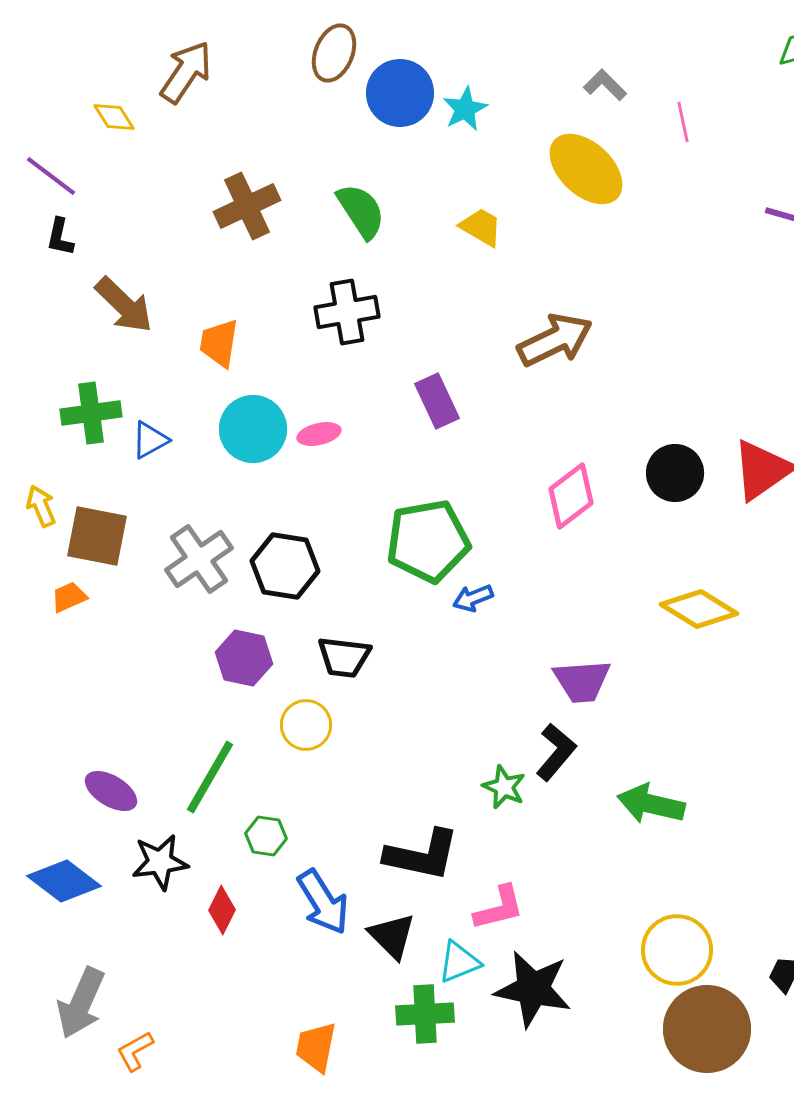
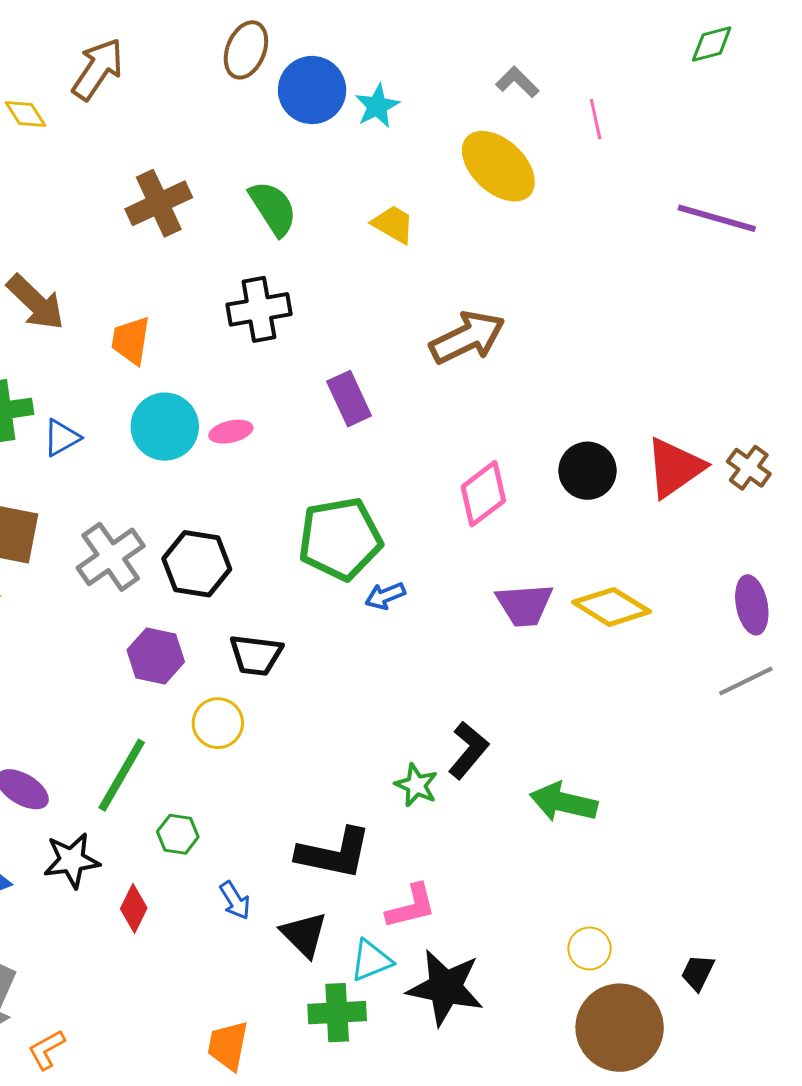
purple trapezoid: (582, 681) -> (524, 605), moved
blue arrow: (323, 902) -> (235, 900), size x0.6
yellow circle: (677, 950) -> (590, 948), size x0.6

